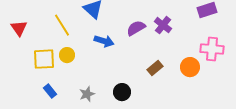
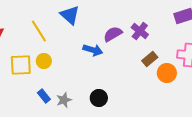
blue arrow: (104, 41) -> (93, 50), moved
brown rectangle: (155, 68) -> (150, 59), moved
blue rectangle: (50, 91) -> (44, 96), moved

